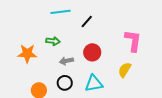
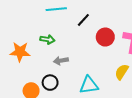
red circle: (92, 52) -> (105, 37), moved
black circle: (65, 83) -> (50, 83), moved

